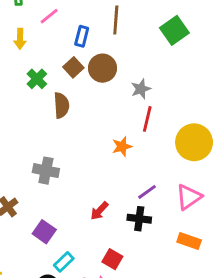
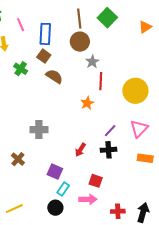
pink line: (49, 16) -> (21, 25), turned -64
brown line: (116, 20) -> (79, 19), moved
blue rectangle: (82, 36) -> (45, 34), size x1.5
brown circle: (103, 68) -> (80, 42), moved
brown semicircle: (61, 105) -> (54, 76), moved, turned -42
purple square: (44, 232) -> (55, 172), moved

